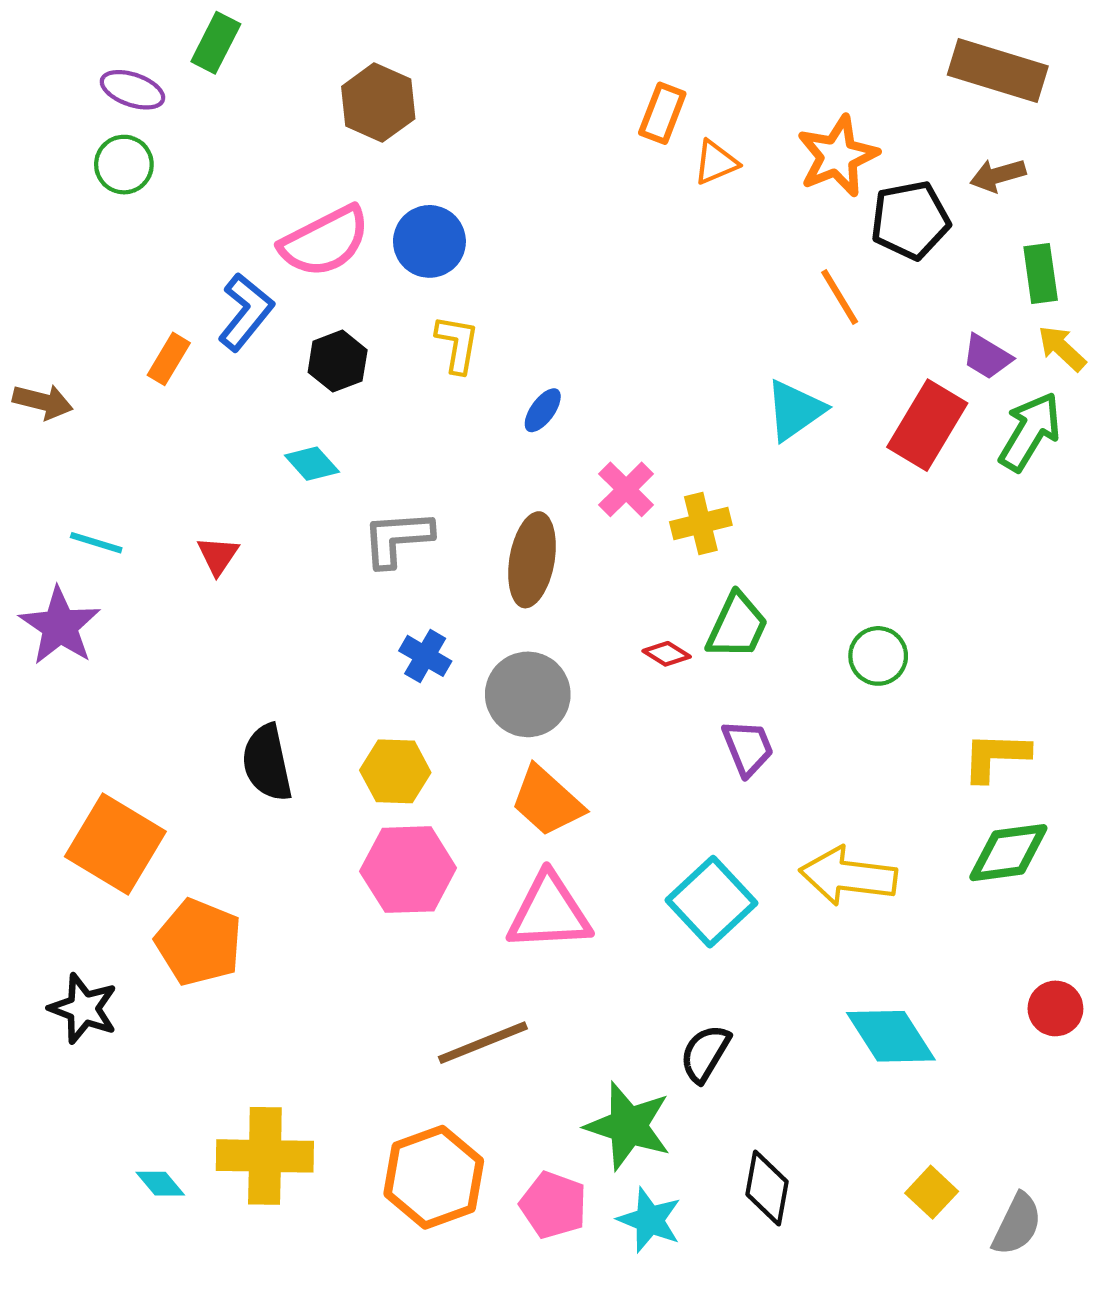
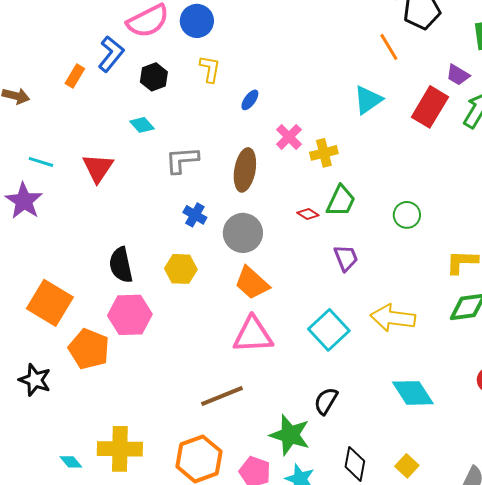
red triangle: (218, 556) -> (98, 168), size x1.6
pink hexagon: (408, 870) -> (130, 315), moved
yellow square: (932, 1192) -> (407, 466), moved

